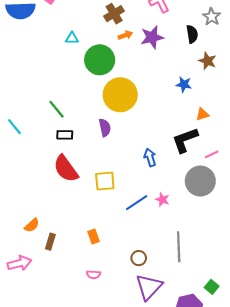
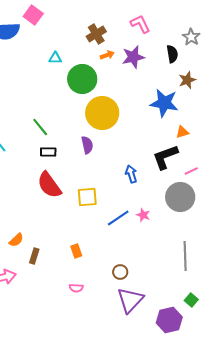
brown star: (207, 61) -> (187, 80), turned 30
blue star: (184, 84) -> (164, 103), size x1.8
gray line: (179, 247) -> (185, 256), moved

